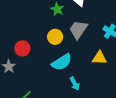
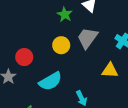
cyan semicircle: (62, 62) -> (50, 81), moved

